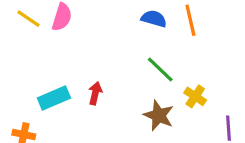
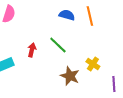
green line: (160, 69) -> (58, 45), moved
red arrow: (95, 93) -> (32, 50), moved

